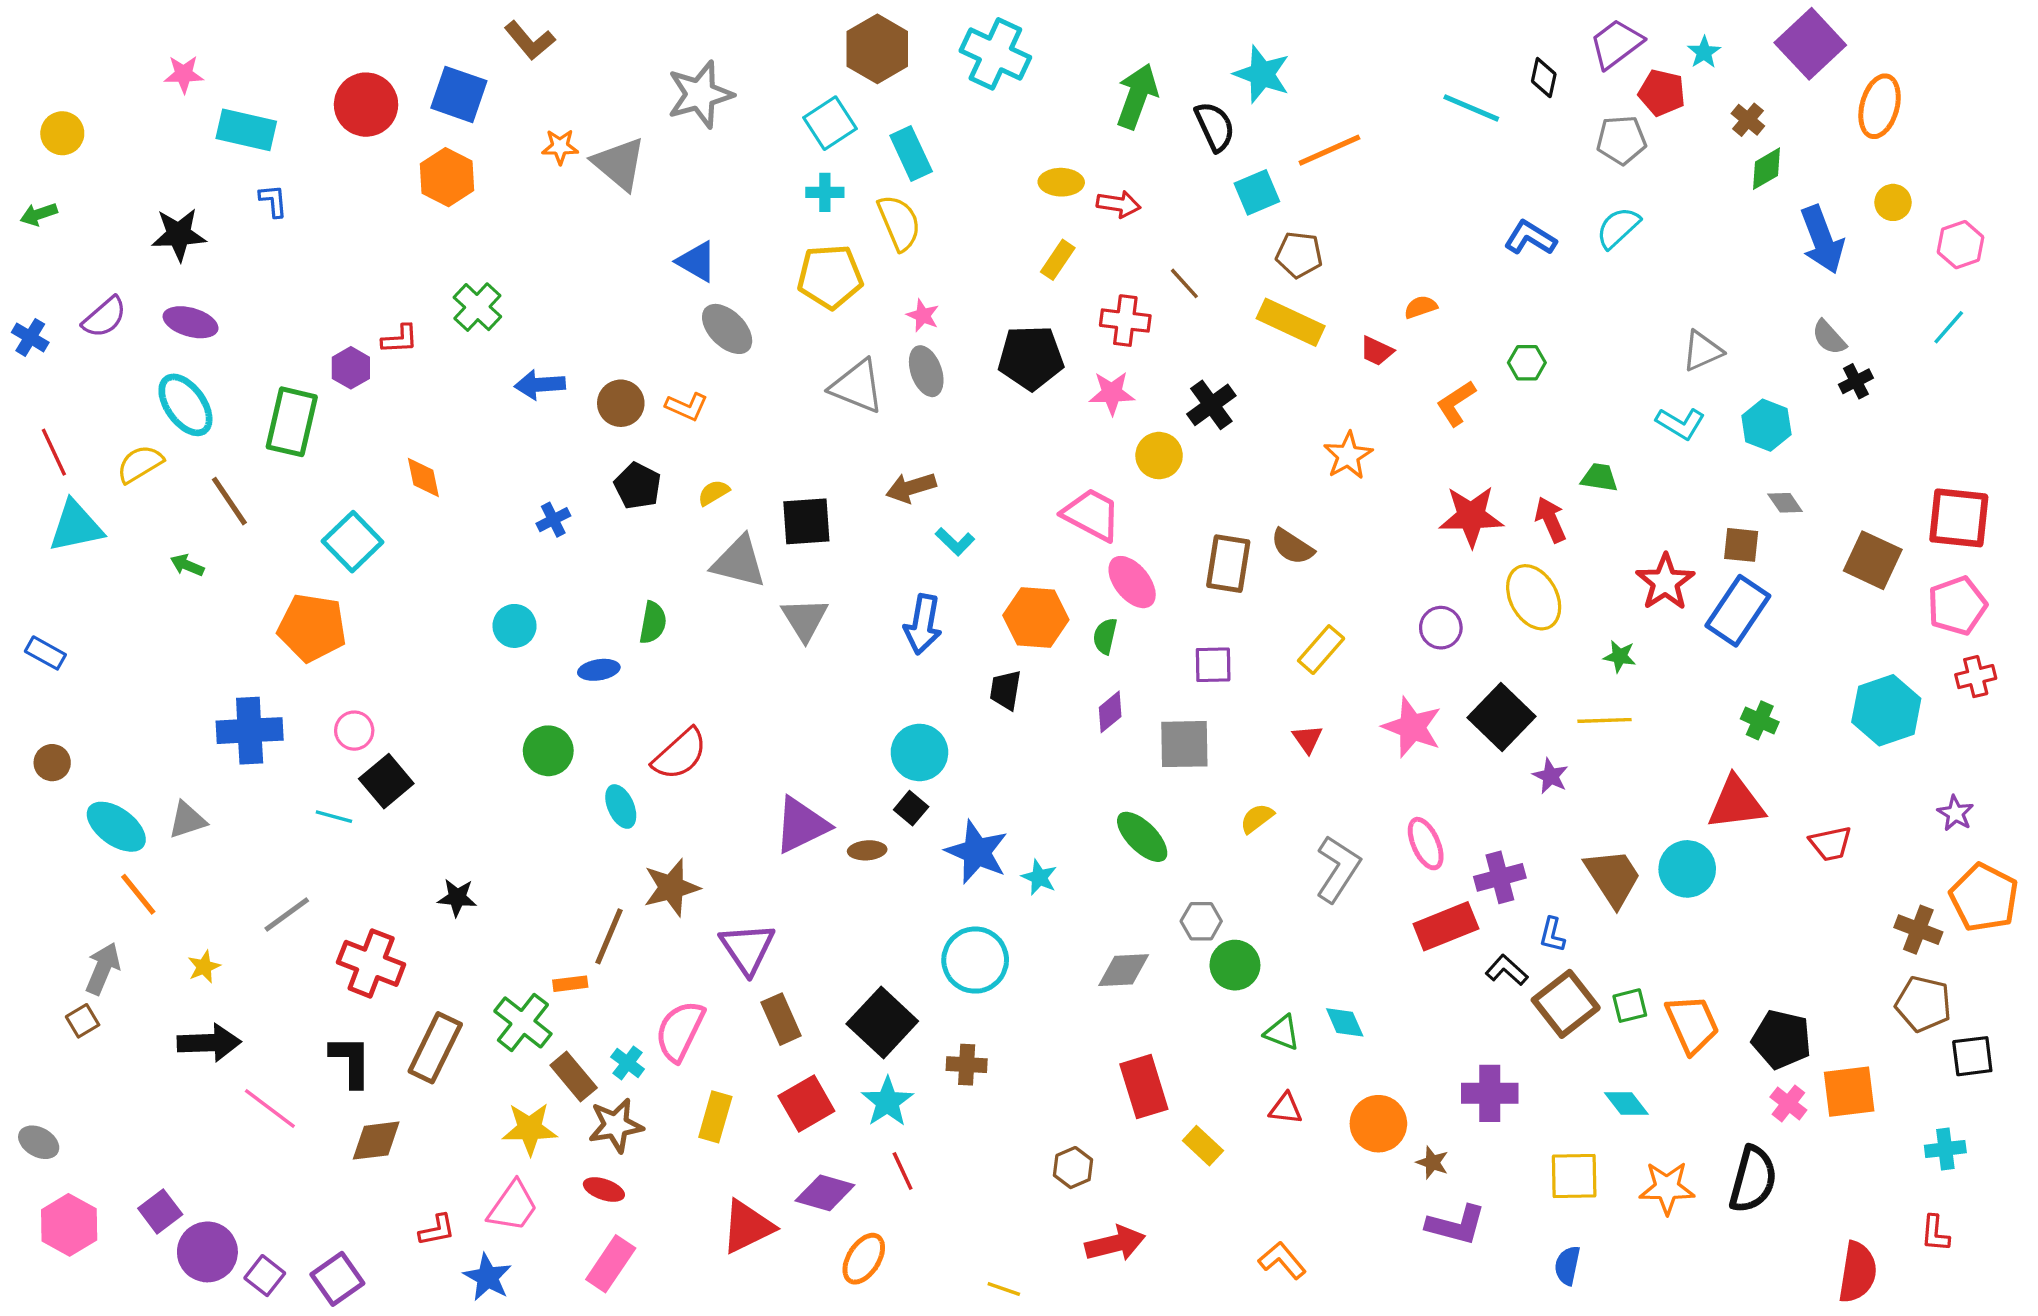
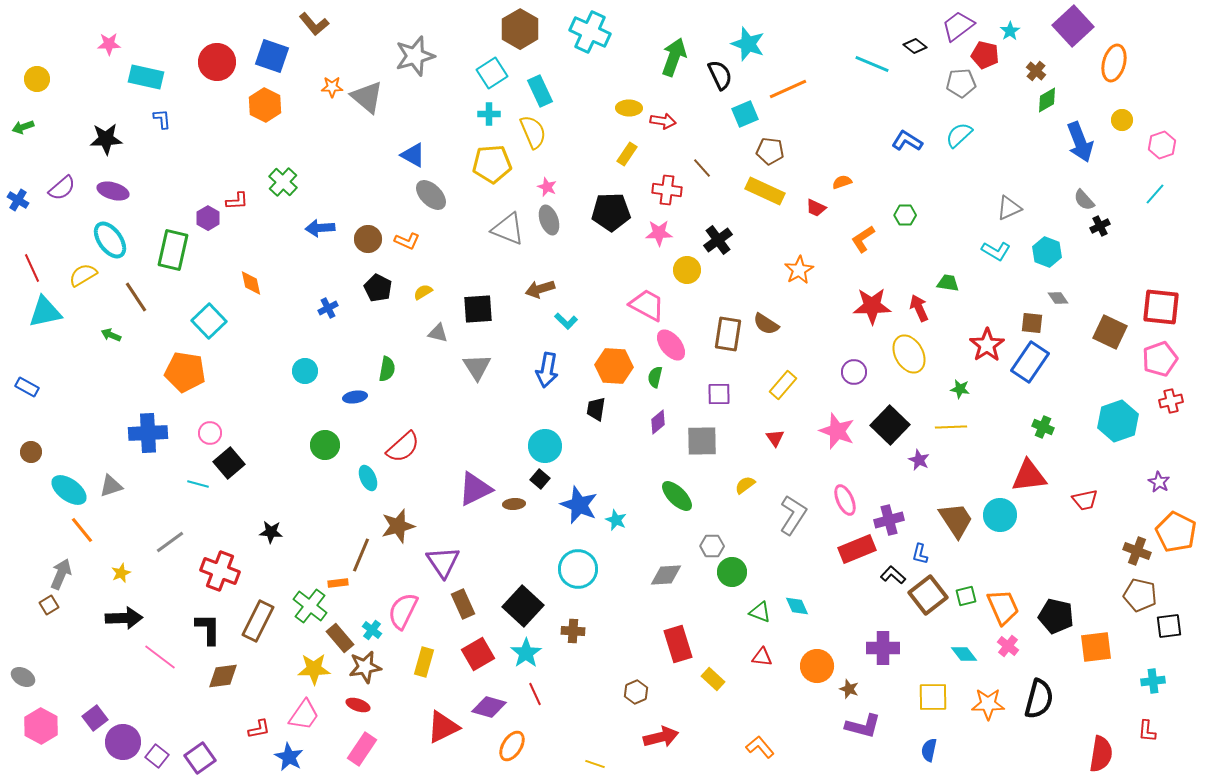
black diamond: (1544, 78) -> (915, 46), turned -65
gray triangle: (739, 562) -> (438, 333), size x0.6
pink cross: (1788, 1103) -> (1008, 646), moved

